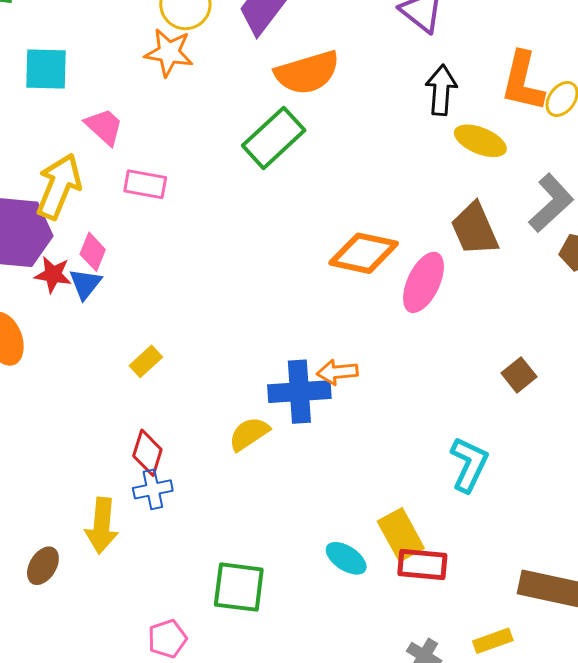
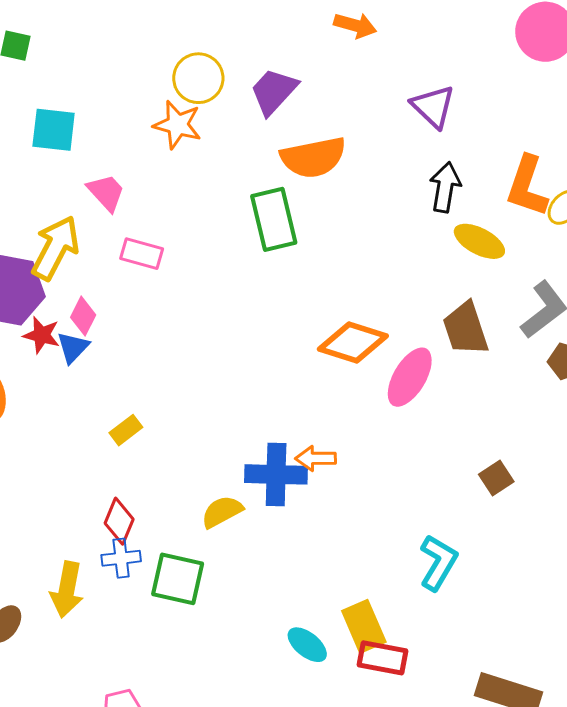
green rectangle: (274, 138) -> (274, 219), turned -66
green square: (239, 587) -> (178, 579), moved

